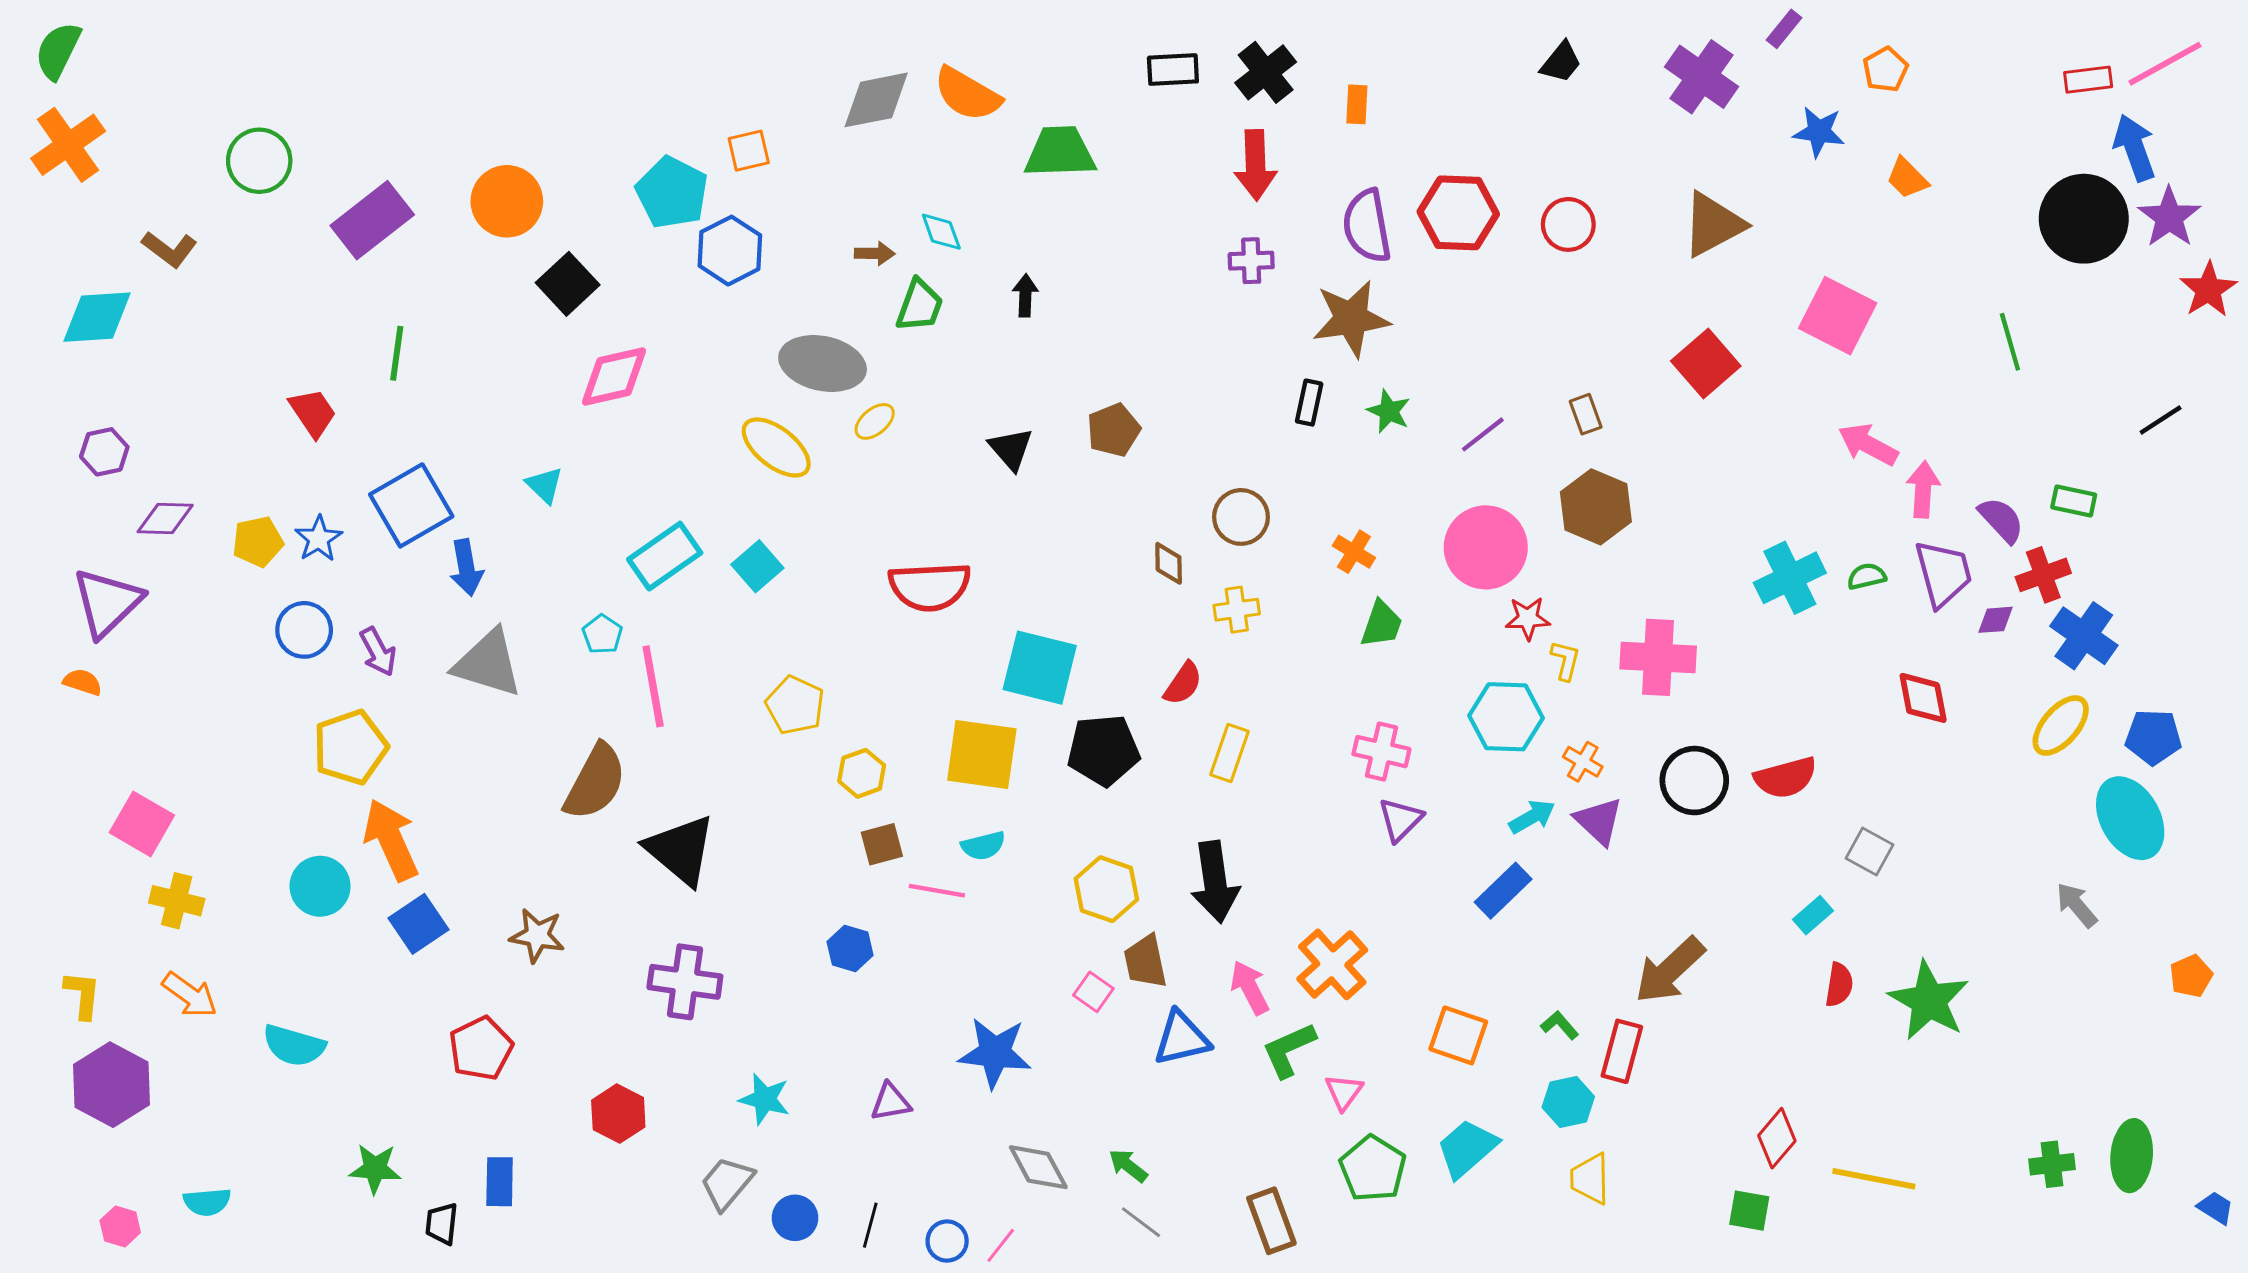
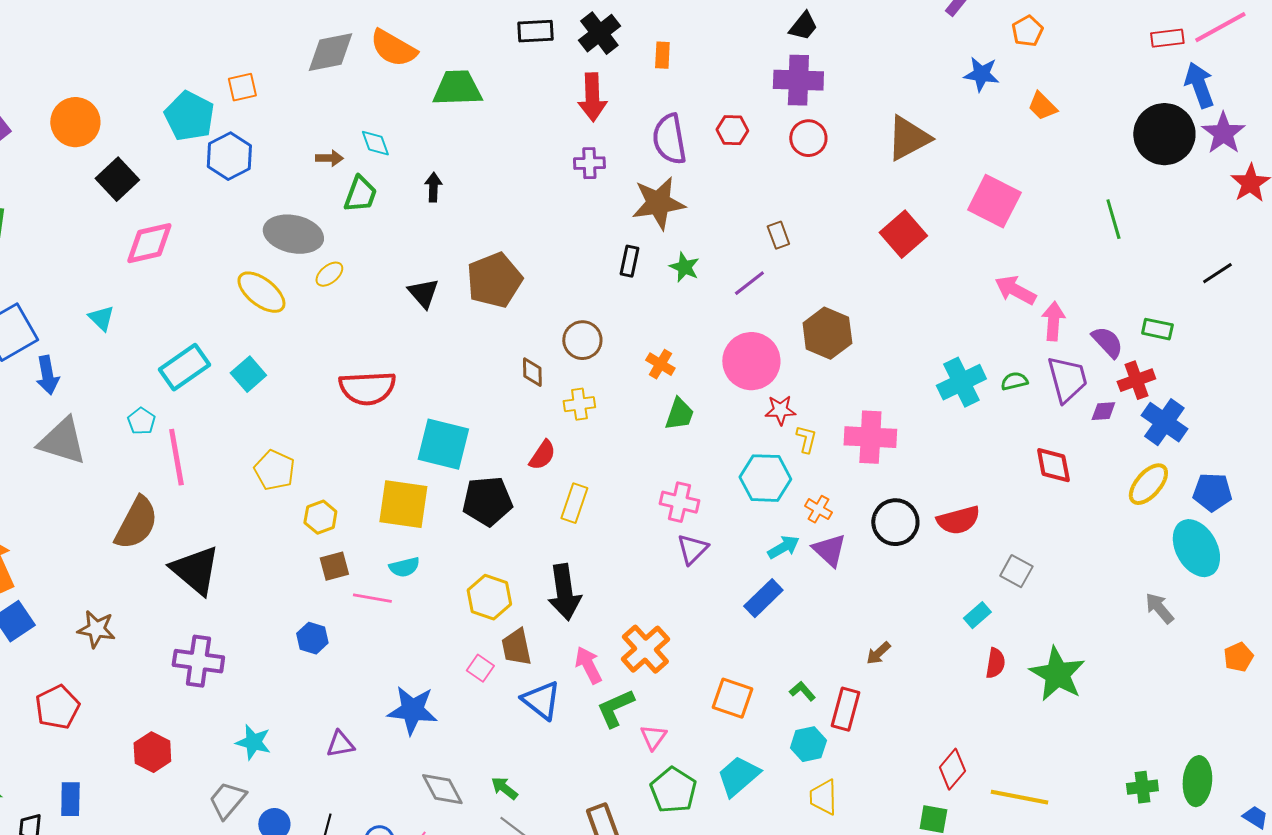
purple cross: (1702, 77) -> (798, 80), moved, turned -33
red hexagon: (1458, 213) -> (732, 130), size x0.6
brown rectangle: (1586, 414) -> (778, 235), moved
brown pentagon: (1114, 430) -> (494, 280), size x1.5
brown arrow: (1670, 970) -> (878, 653), size x0.5
blue triangle: (1182, 1038) -> (541, 700), turned 51

